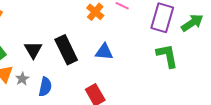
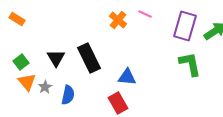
blue triangle: (104, 52) -> (127, 77), moved

